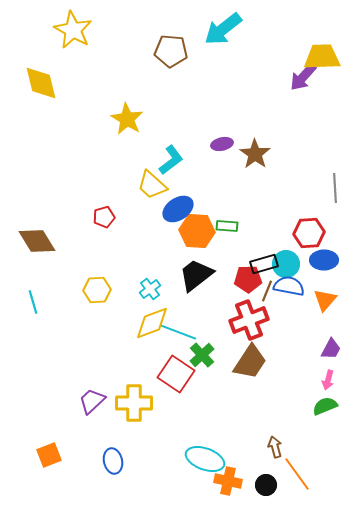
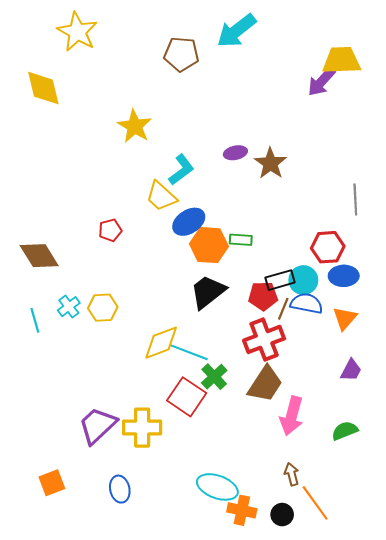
cyan cross: (150, 289) -> (69, 307), moved
pink arrow: (328, 380) -> (292, 416), moved, size x1.8
purple trapezoid: (92, 401) -> (98, 425), size x1.4

